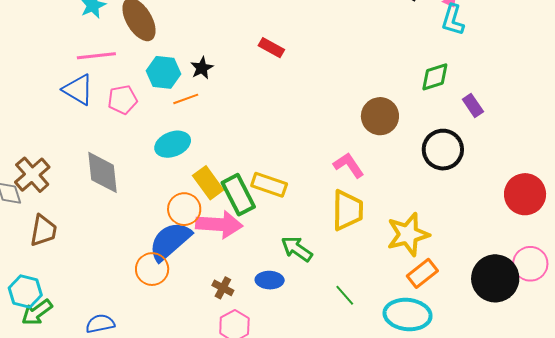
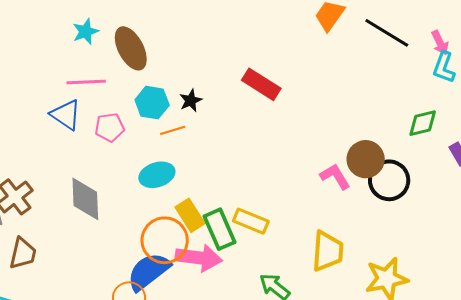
red rectangle: (271, 48) -> (261, 84), size x1.5
black circle: (443, 150) -> (389, 180), moved
pink L-shape: (349, 165) -> (335, 176), moved
orange circle: (184, 209) -> (165, 240), size x1.4

